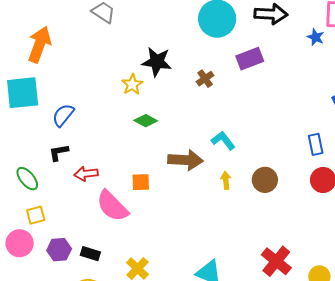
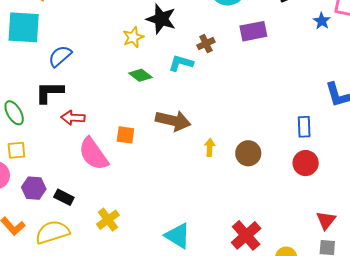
cyan L-shape: (223, 141) -> (181, 63), moved, turned -45
black L-shape: (59, 152) -> (49, 92), size x1.4

